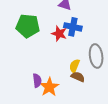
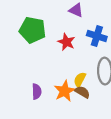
blue cross: (73, 27) -> (97, 36), moved
orange star: (49, 87) -> (65, 91), moved

